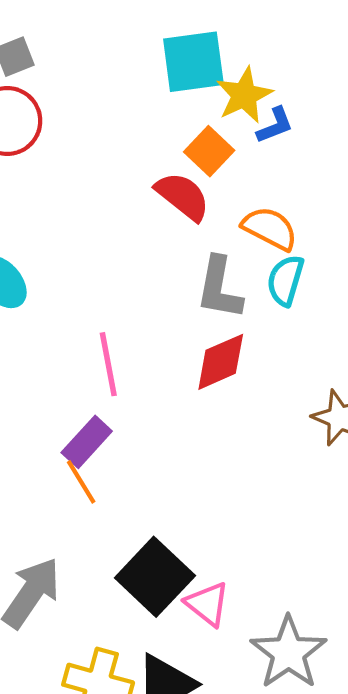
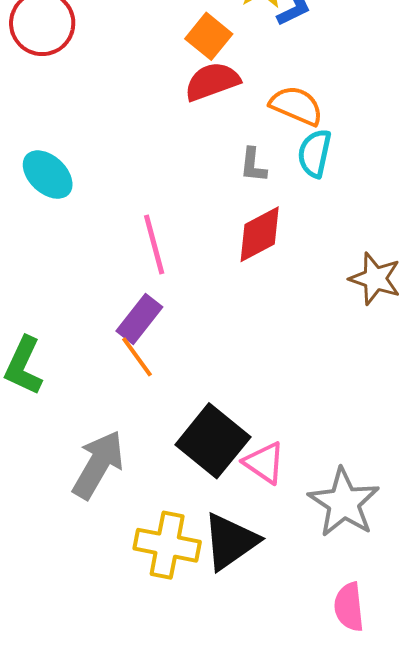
orange square: (209, 151) -> (209, 36), moved
red semicircle: (183, 196) -> (212, 81), turned -54
gray L-shape: (219, 288) -> (253, 165), size x0.6

